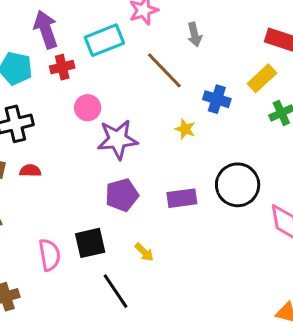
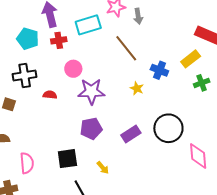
gray arrow: (195, 34) -> (138, 16), moved
red semicircle: (30, 171) -> (50, 95), moved
purple rectangle: (182, 198) -> (131, 134), turned -30
pink semicircle: (50, 255) -> (27, 163), moved

